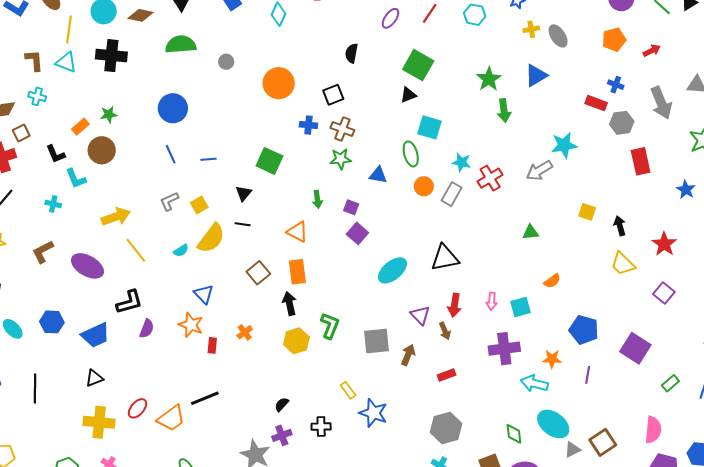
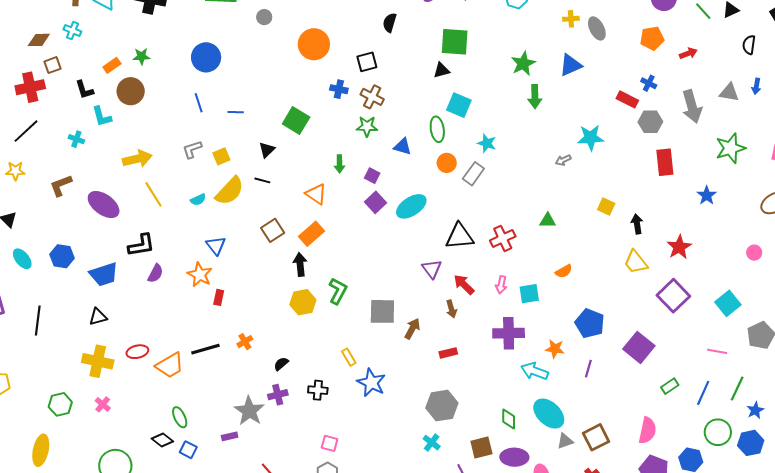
green square: (418, 65) -> (455, 42), turned -32
gray arrow: (539, 171) -> (563, 160), size x0.6
red cross: (490, 178) -> (503, 238), moved
cyan ellipse: (392, 270) -> (411, 206), moved
orange rectangle: (297, 272) -> (312, 234), turned 50
purple square: (664, 293) -> (673, 296), size x1.5
red arrow: (454, 305) -> (464, 284), turned 120
purple triangle: (420, 315) -> (432, 269), moved
orange cross: (245, 332) -> (245, 342), moved
red ellipse: (137, 408) -> (137, 352), turned 30

